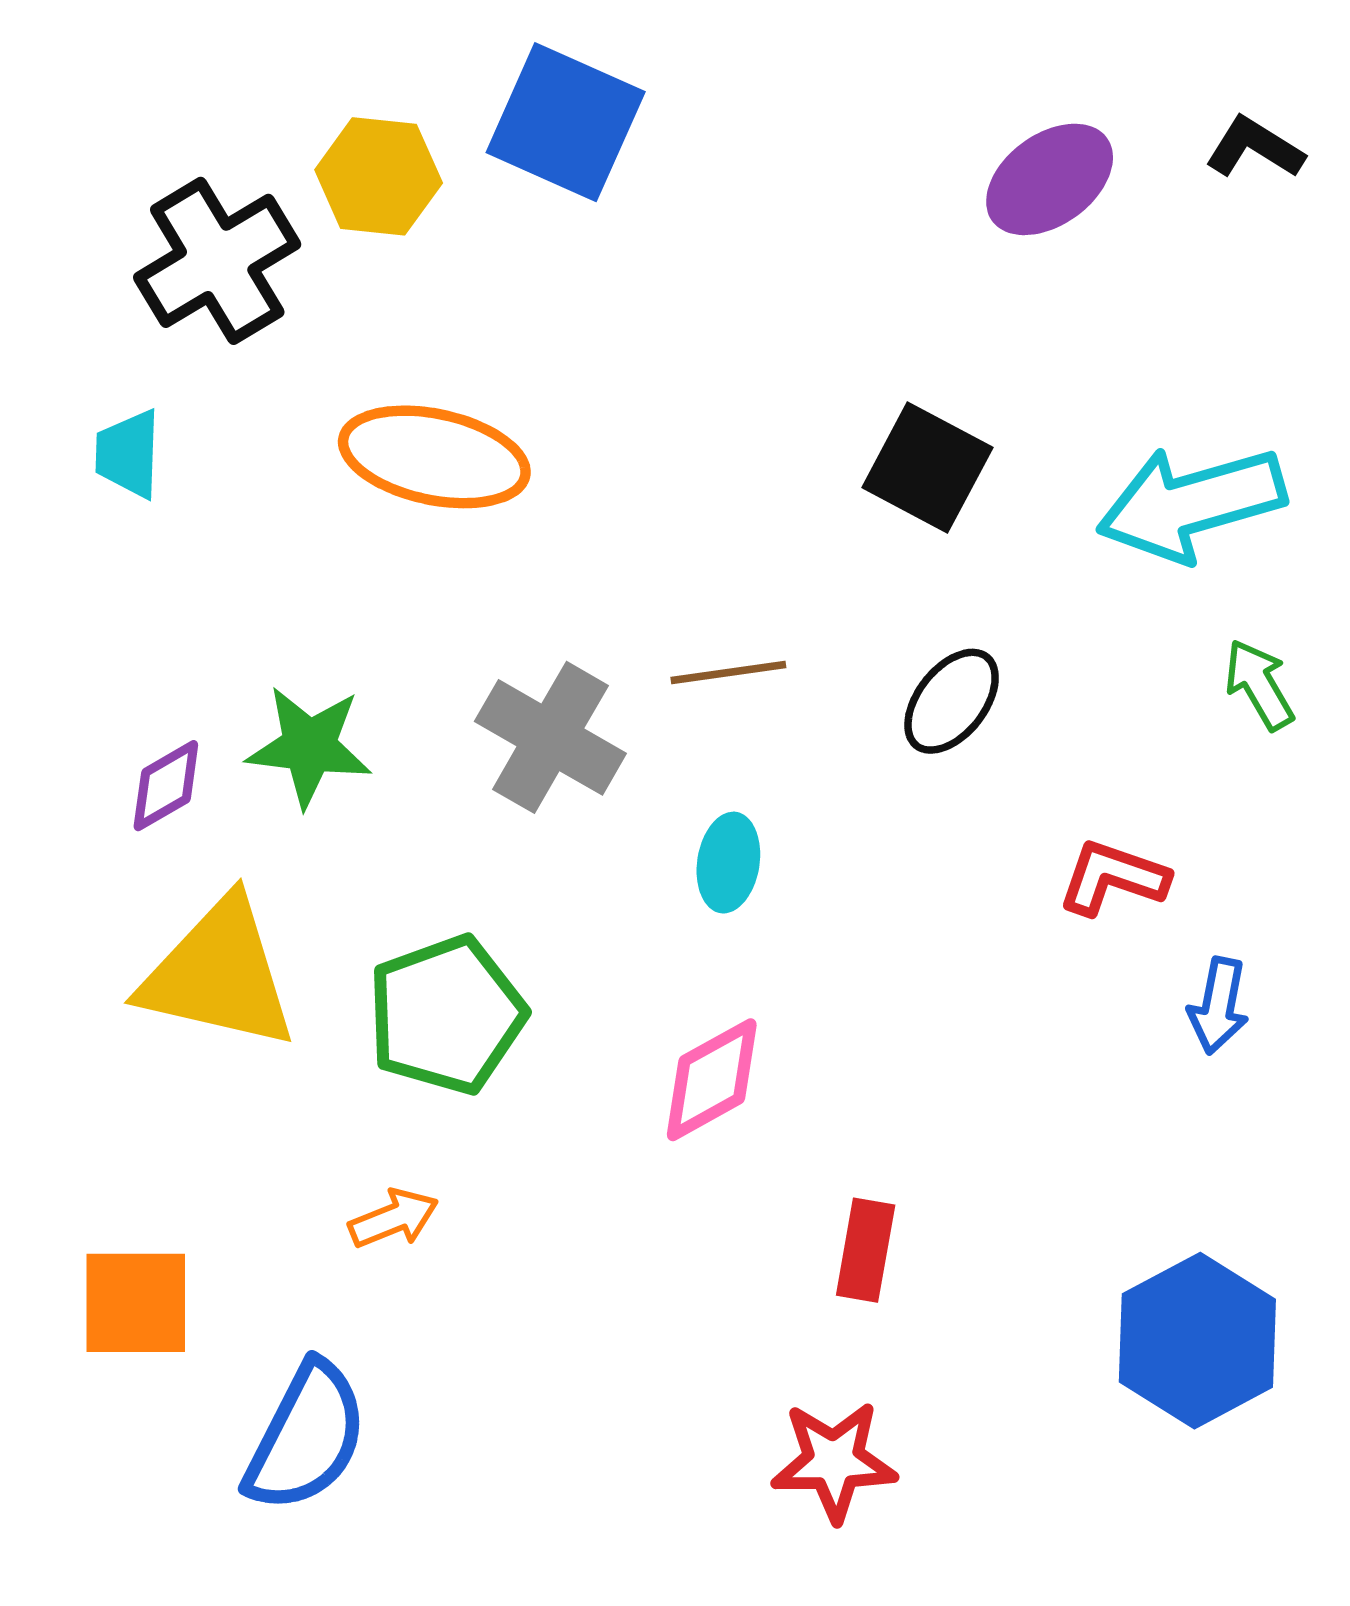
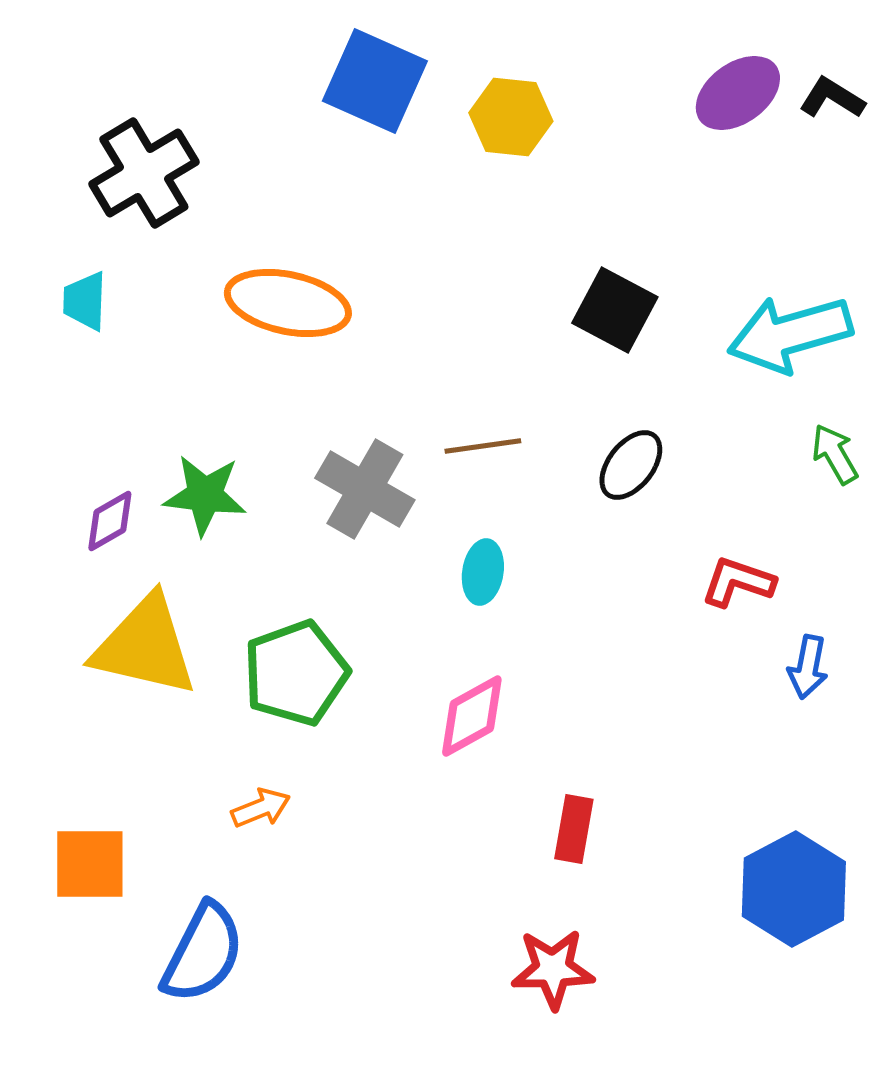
yellow hexagon: (379, 176) -> (511, 117), moved
purple ellipse: (1050, 179) -> (738, 93), moved

